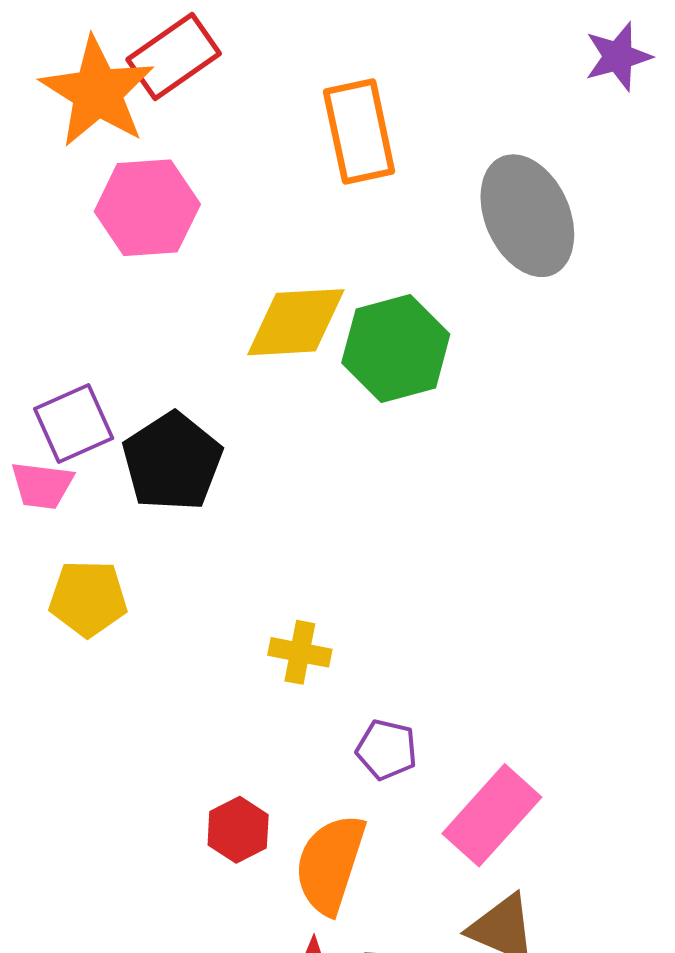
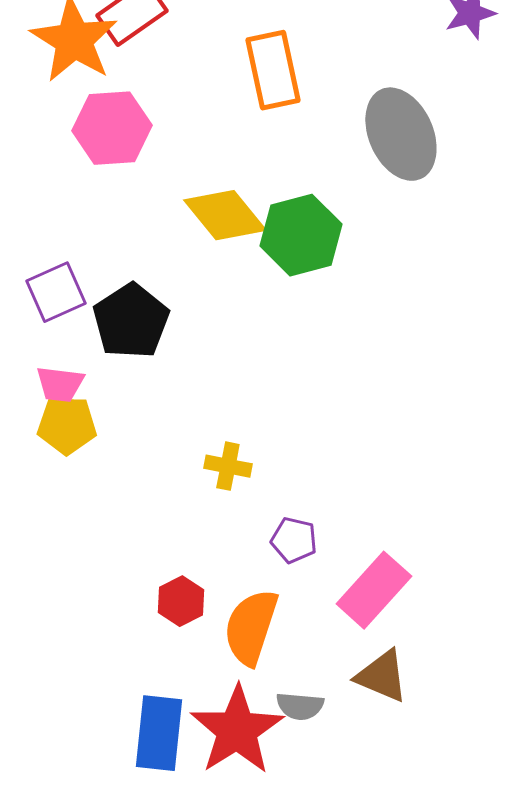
yellow diamond: (296, 322) -> (225, 215), turned 54
pink trapezoid: (42, 485) -> (60, 384), moved

